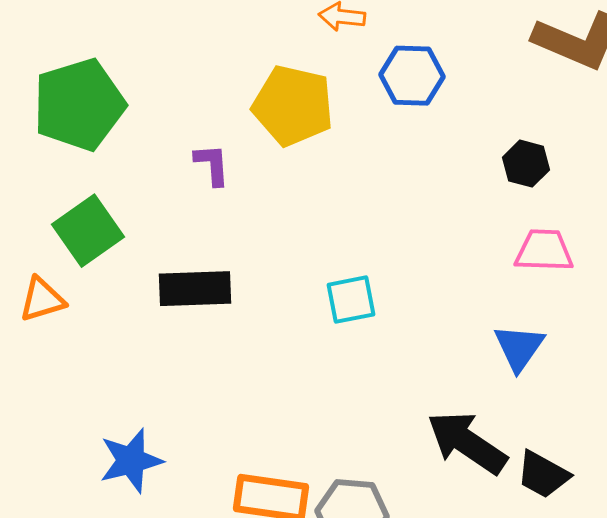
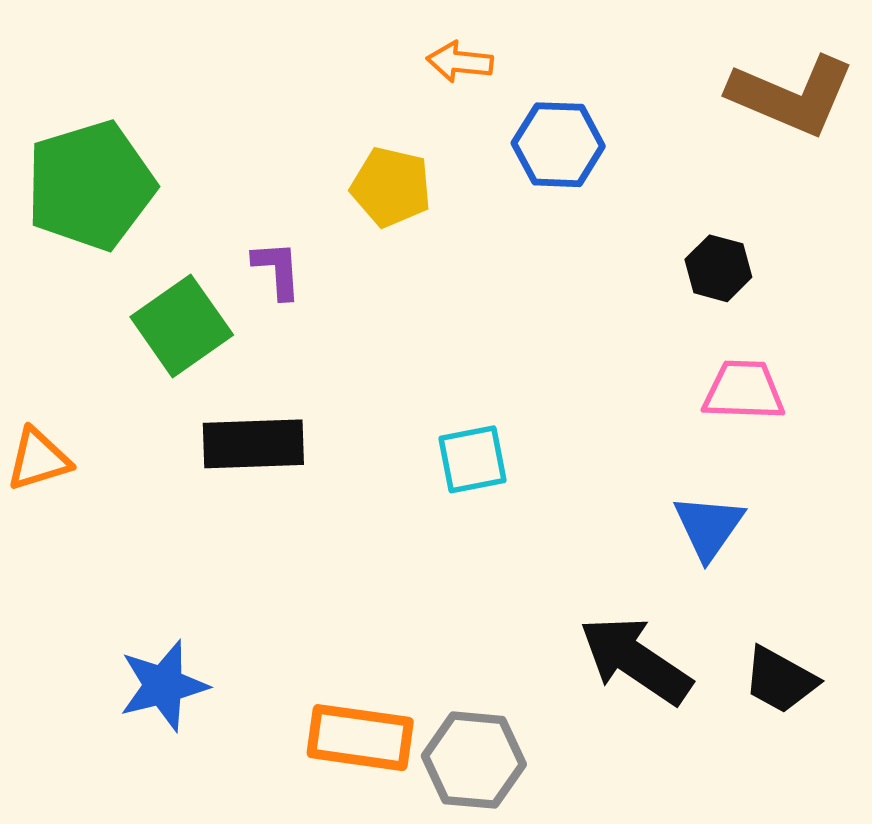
yellow pentagon: (293, 106) -> (391, 187), size x0.7
green square: (88, 231) -> (182, 326), moved
black trapezoid: (543, 475) -> (780, 680), moved

